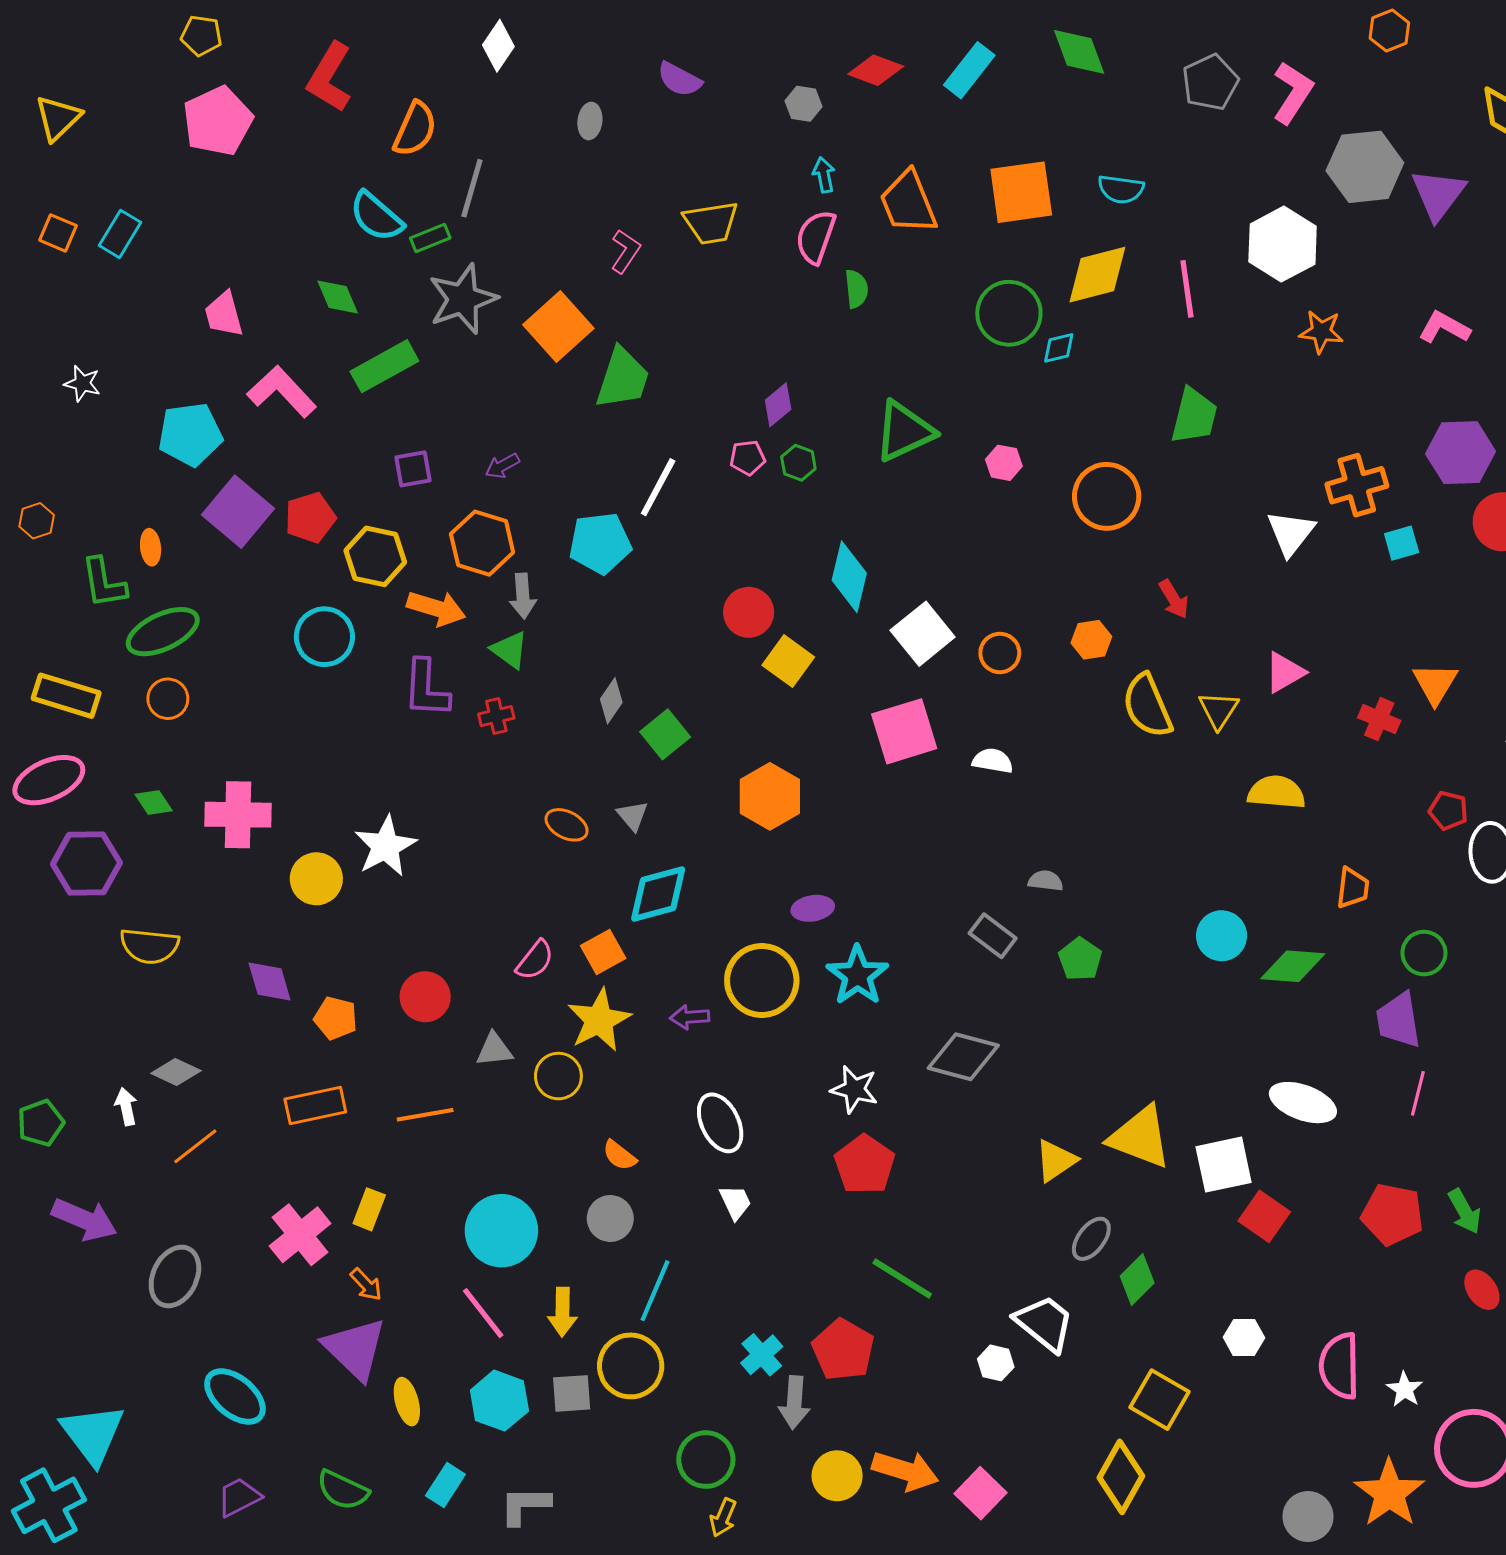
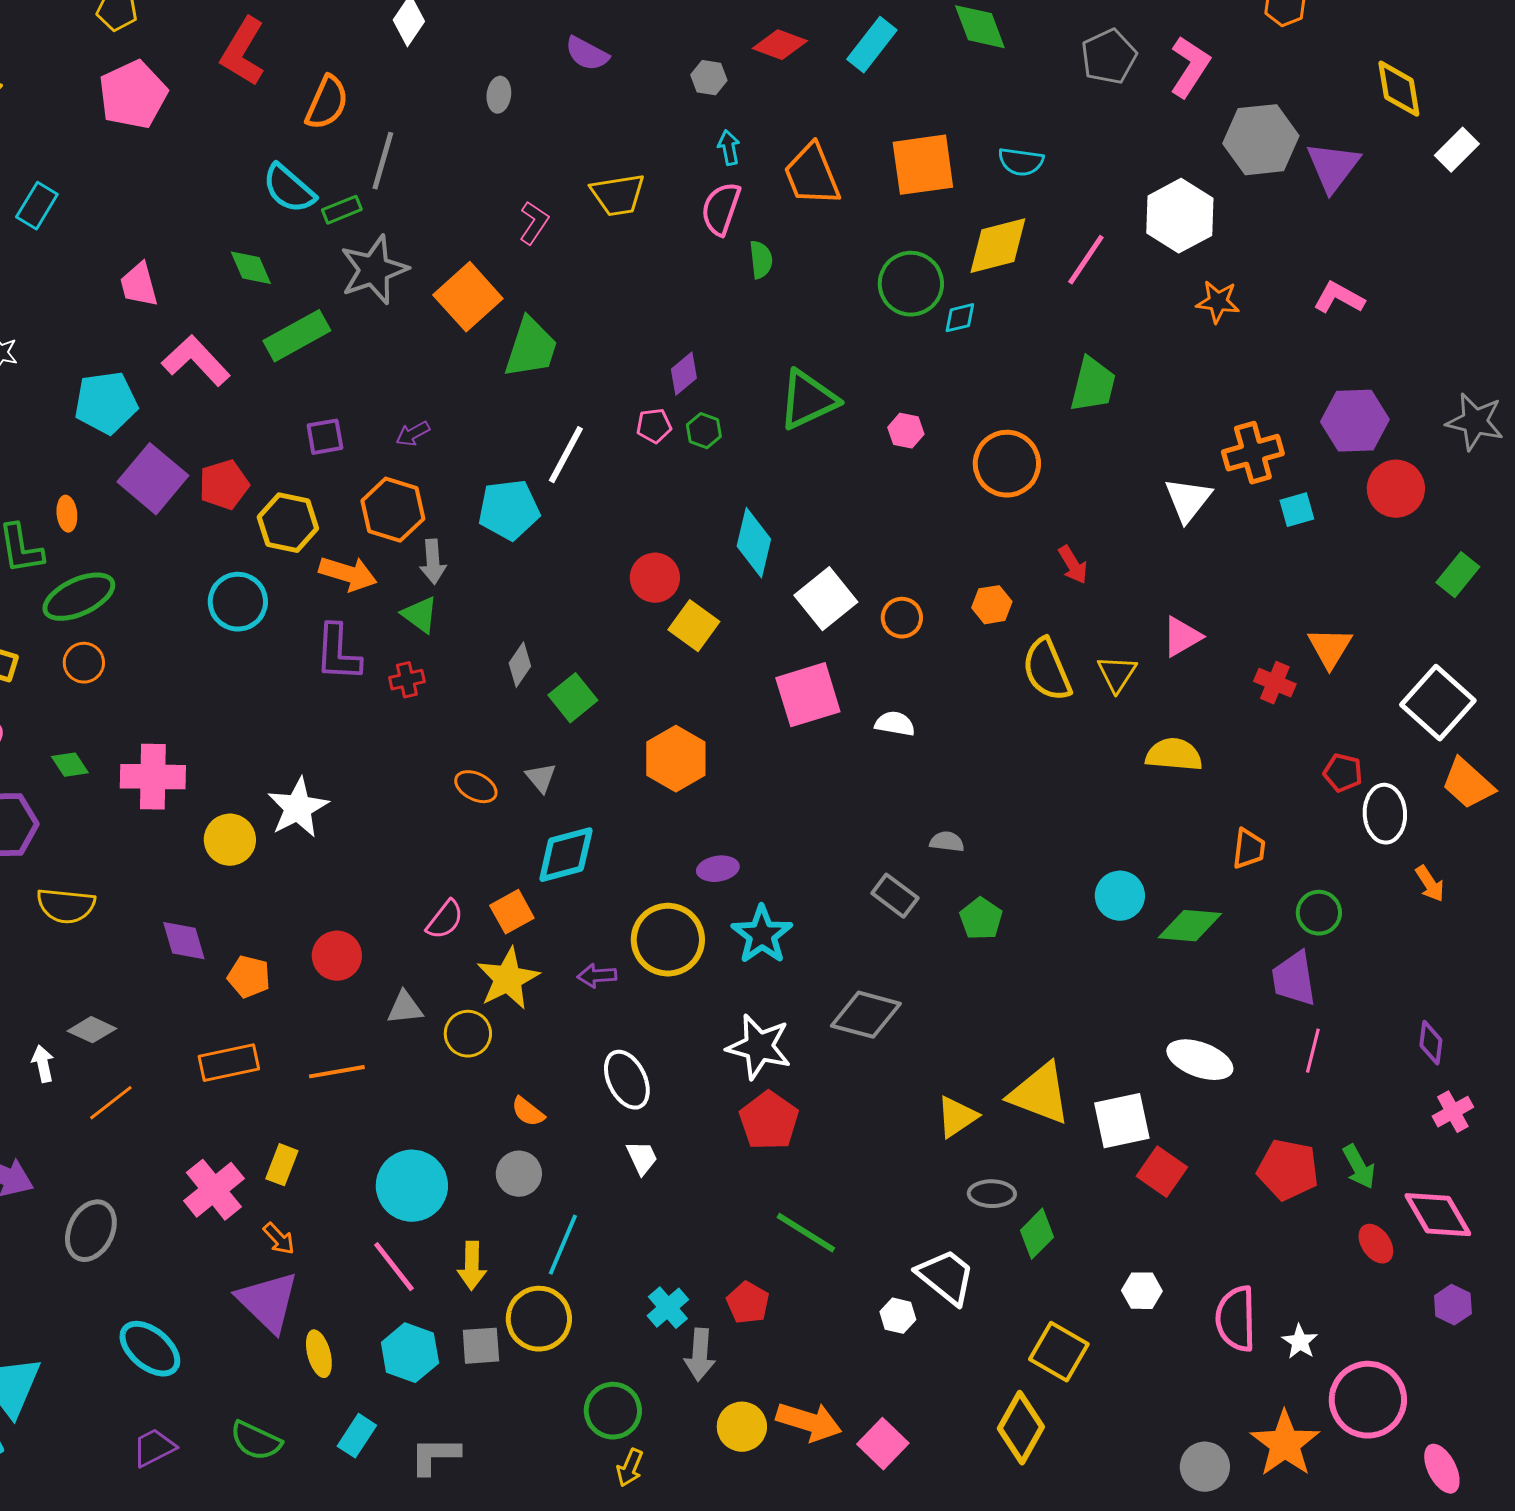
pink line: (1187, 289) -> (1086, 260), turned 42
white star: (854, 1089) -> (759, 1047), size x1.4
gray ellipse: (1091, 1239) -> (992, 1194), turned 54
red pentagon: (843, 1350) -> (748, 1303), size x0.7

